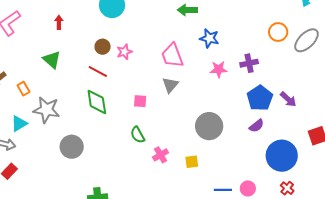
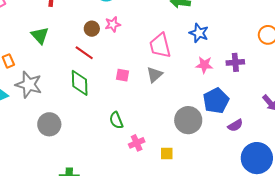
pink star: (124, 52) -> (113, 24), moved
blue pentagon: (260, 98) -> (216, 101), moved
pink square: (140, 101) -> (123, 75), moved

